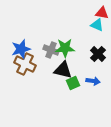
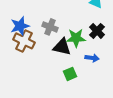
green star: (65, 48) -> (76, 38), moved
green square: (73, 83) -> (70, 74), moved

